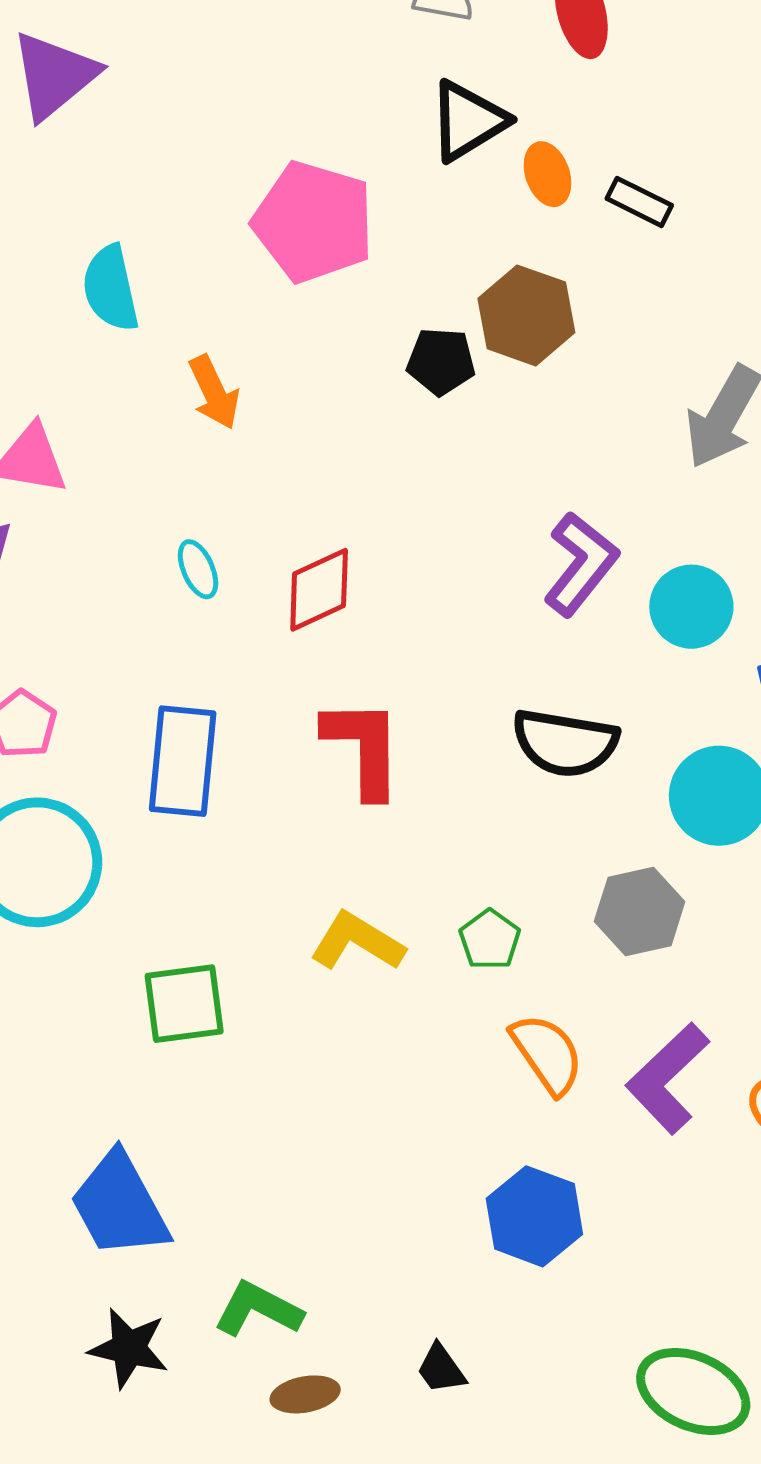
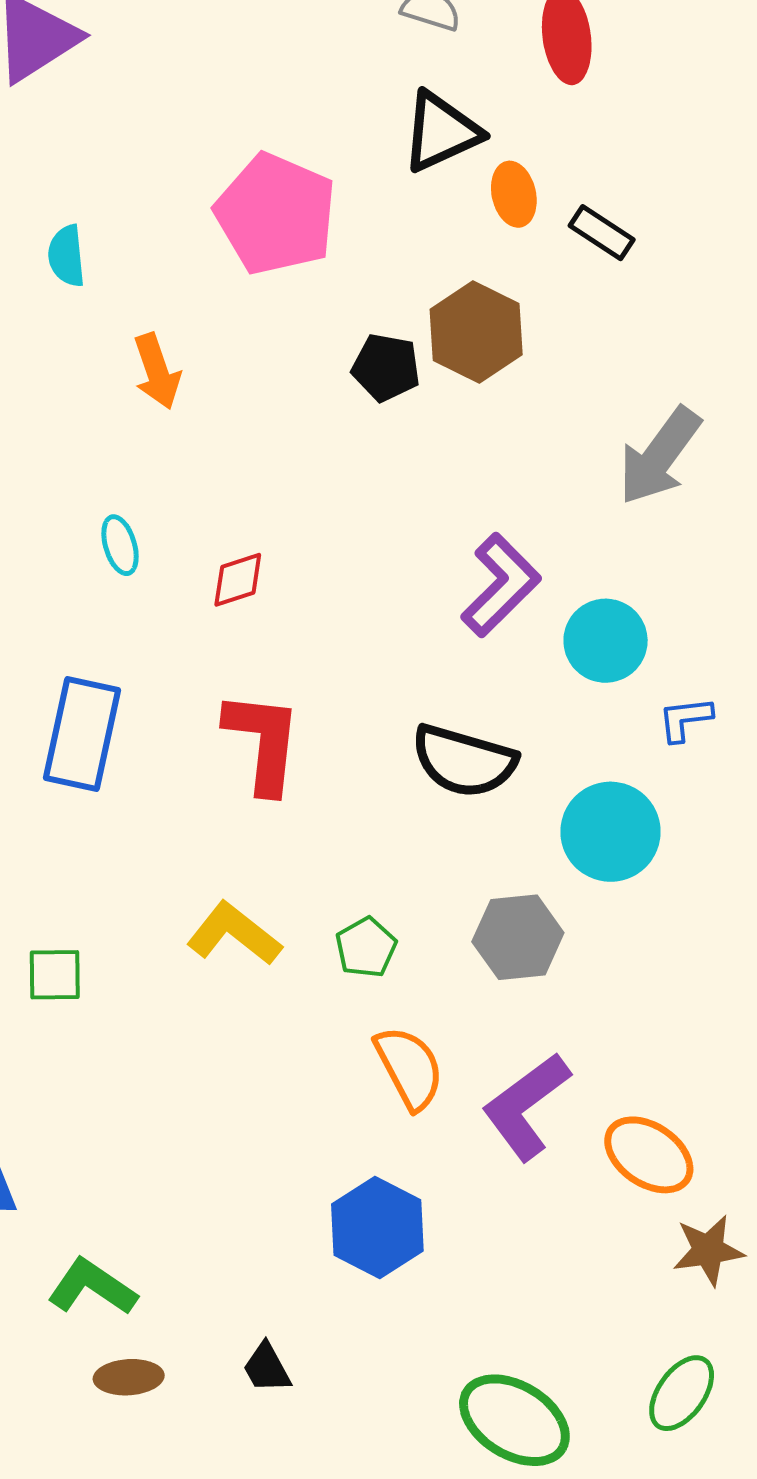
cyan semicircle: (111, 288) -> (67, 256), size x0.7
red diamond: (319, 590) -> (238, 580), size x0.7
green square: (184, 1004) -> (55, 975), size x0.7

